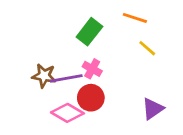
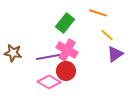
pink cross: (92, 69) -> (67, 50), size x1.5
brown star: (44, 76) -> (13, 53), moved
purple triangle: (153, 109) -> (115, 54), moved

